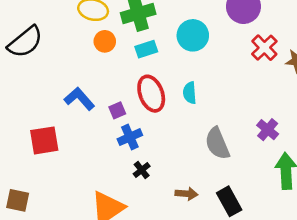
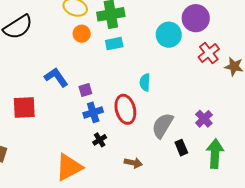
cyan circle: (193, 35) -> (169, 35), moved
red ellipse: (151, 94) -> (125, 109), moved
gray semicircle: (217, 144) -> (163, 125), turned 48
black rectangle: (229, 201) -> (181, 148), moved, size x0.7

